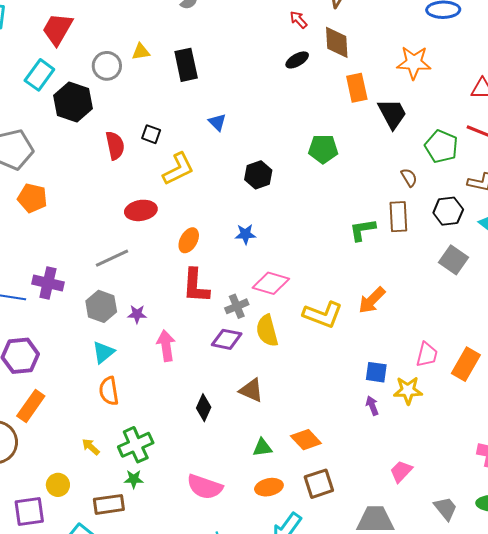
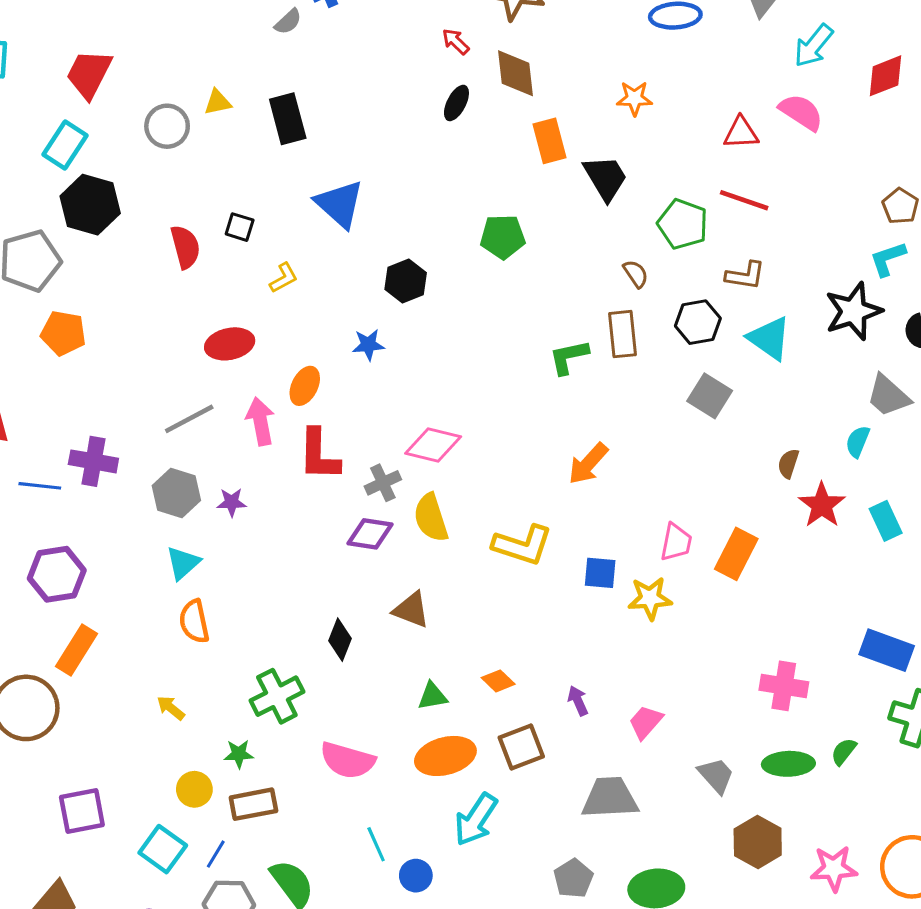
black ellipse: (297, 60) -> (456, 103), turned -30
orange star: (414, 63) -> (634, 98), size x0.7
black hexagon: (73, 102) -> (90, 205), moved
blue triangle: (217, 122) -> (340, 204), size x1.8
yellow L-shape: (178, 169) -> (284, 278), size x0.6
blue star: (245, 234) -> (368, 345), moved
yellow L-shape: (323, 315) -> (522, 545), moved
pink arrow: (166, 346) -> (260, 421), moved
purple arrow: (372, 406) -> (578, 701), moved
orange diamond: (306, 440) -> (498, 681), size x0.7
green cross: (136, 445) -> (277, 696), moved
yellow circle: (58, 485) -> (194, 789), moved
orange ellipse: (269, 487) -> (445, 756), size x1.4
brown rectangle: (109, 504) -> (253, 804), moved

